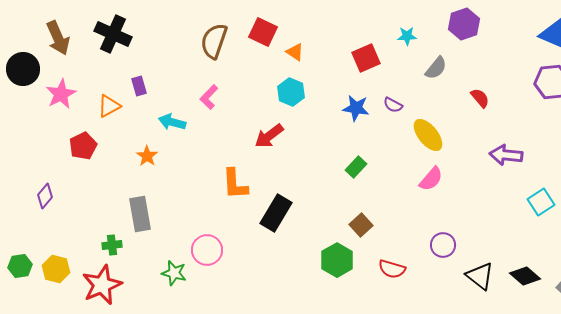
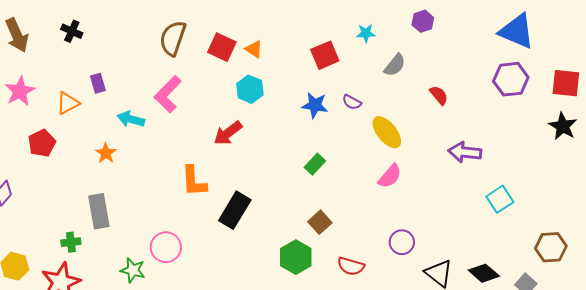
purple hexagon: (464, 24) -> (423, 21), size x0.7
red square: (263, 32) -> (222, 47), moved
black cross: (113, 34) -> (72, 31), size x0.6
pink L-shape: (209, 97) -> (168, 94), size x1.5

